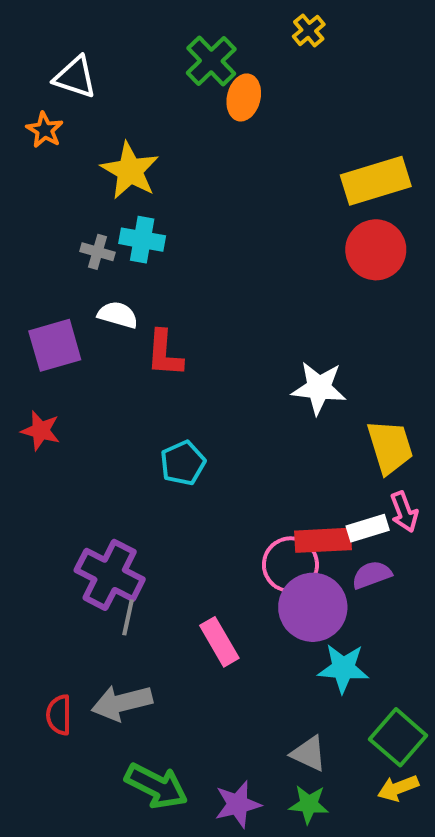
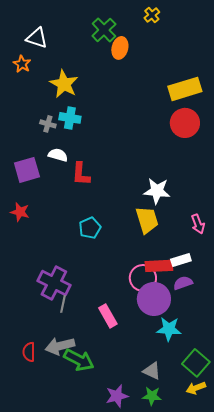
yellow trapezoid: (390, 447) -> (147, 220), moved
pink arrow: (404, 512) -> (198, 224), moved
green arrow: (156, 786) -> (79, 360), moved

